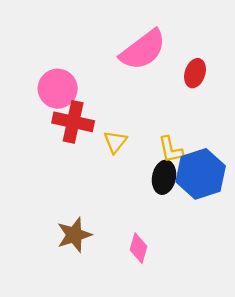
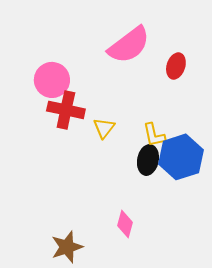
brown star: (74, 235) -> (67, 247), moved

